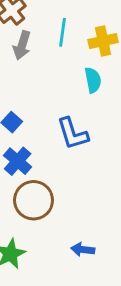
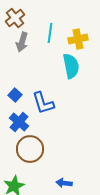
cyan semicircle: (93, 80) -> (71, 66), size x1.4
blue L-shape: (73, 134) -> (43, 103), moved

